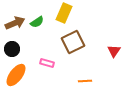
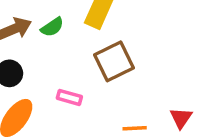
red triangle: (114, 51) -> (181, 118), moved

